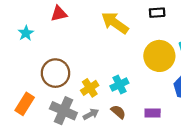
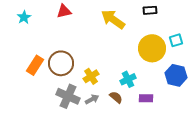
cyan star: (26, 33) -> (24, 17), moved
cyan cross: (119, 84) -> (128, 79), moved
orange rectangle: (25, 104) -> (35, 65), moved

